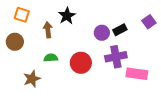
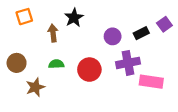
orange square: (22, 15) -> (24, 17), turned -35
black rectangle: (120, 30) -> (141, 33), moved
brown circle: (15, 42) -> (17, 63), moved

